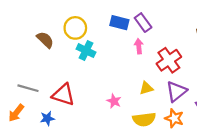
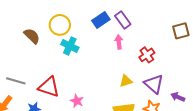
blue rectangle: (119, 23) -> (101, 20), turned -48
red cross: (169, 60) -> (147, 55), size x0.7
purple triangle: (176, 91) -> (154, 84), turned -40
pink star: (114, 101) -> (77, 101), moved

